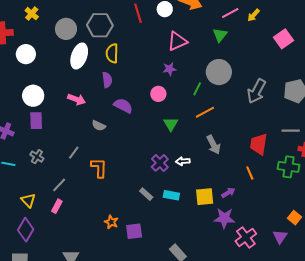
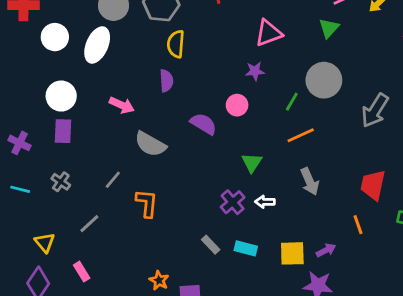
white ellipse: (79, 56) -> (97, 45), moved
purple semicircle: (123, 106) -> (204, 124), moved
green triangle: (171, 124) -> (252, 163), moved
gray semicircle: (99, 126) -> (150, 144), size x1.6
pink rectangle: (57, 206) -> (82, 272), moved, turned -64

